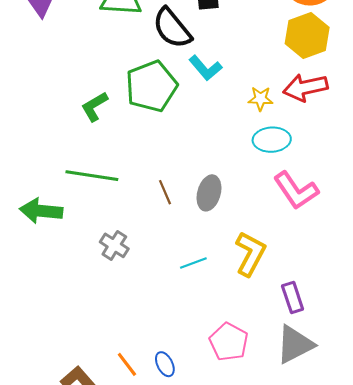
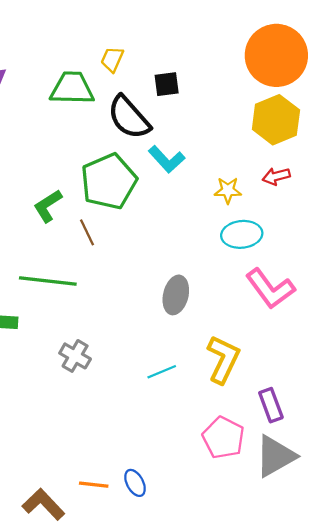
red arrow: (305, 87) -> (276, 176), size x0.6
brown line: (165, 192) -> (87, 232), moved
pink pentagon: (229, 342) -> (223, 438), moved
orange line: (127, 364) -> (94, 485), turned -44

